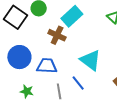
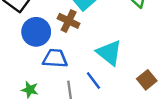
blue circle: (19, 57) -> (36, 32), moved

